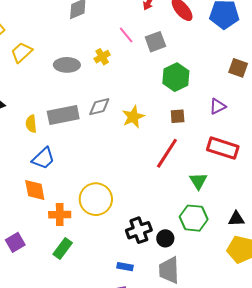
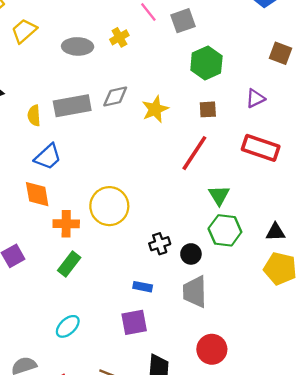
green triangle: (198, 181) -> (219, 195), moved
black cross: (139, 230) -> (160, 244), size x0.7

